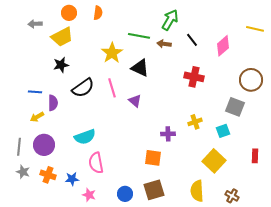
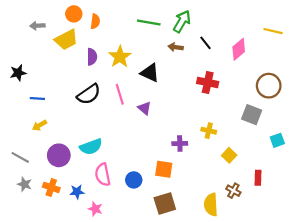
orange semicircle: (98, 13) -> (95, 21), moved
green line: (139, 36) -> (149, 22), moved
black star: (61, 65) -> (18, 73), moved
purple semicircle: (53, 103) -> (92, 57), moved
yellow cross: (195, 122) -> (209, 131), turned 32
cyan square: (223, 131) -> (277, 140), moved
purple circle: (44, 145) -> (59, 155), moved
gray line: (19, 147) -> (20, 157), turned -66
red rectangle: (255, 156) -> (258, 178), moved
yellow square: (214, 161) -> (229, 155), moved, size x0.6
blue circle: (125, 194) -> (134, 180), moved
brown cross: (232, 196) -> (233, 191), moved

